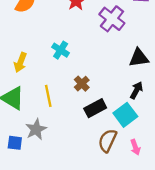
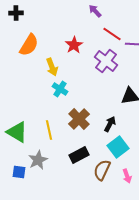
yellow arrow: (20, 62) -> (52, 67), moved, turned -42
brown cross: (82, 84) -> (79, 119), size x1.5
black arrow: (136, 90) -> (110, 124), moved
black rectangle: (95, 108) -> (79, 155), moved

